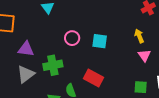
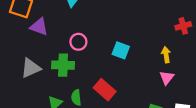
pink circle: (72, 38) -> (78, 42), moved
purple triangle: (26, 49) -> (39, 27), moved

